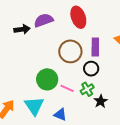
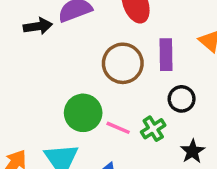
black circle: (91, 69) -> (182, 99), moved
black star: (101, 101) -> (193, 151), moved

